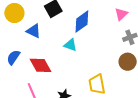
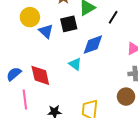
blue triangle: (34, 31) -> (46, 31), moved
blue semicircle: (13, 57) -> (14, 74), moved

